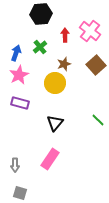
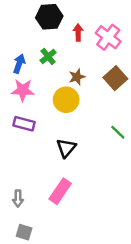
red arrow: (65, 35) -> (78, 32), moved
pink star: (19, 75) -> (23, 90), turned 30
green line: (98, 120) -> (118, 132), moved

